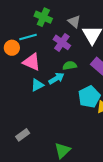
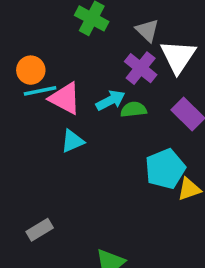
cyan line: (28, 37) -> (40, 91), moved
purple cross: (62, 42) -> (141, 68), moved
cyan arrow: (56, 78) -> (111, 100), moved

